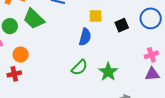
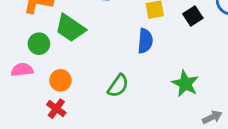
green semicircle: (79, 67) -> (118, 86), moved
red cross: (14, 74) -> (56, 109), turned -32

